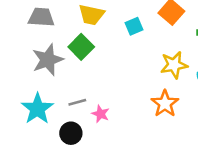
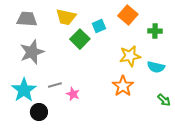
green square: (81, 47) -> (80, 39), moved
black circle: (71, 133) -> (39, 112), moved

